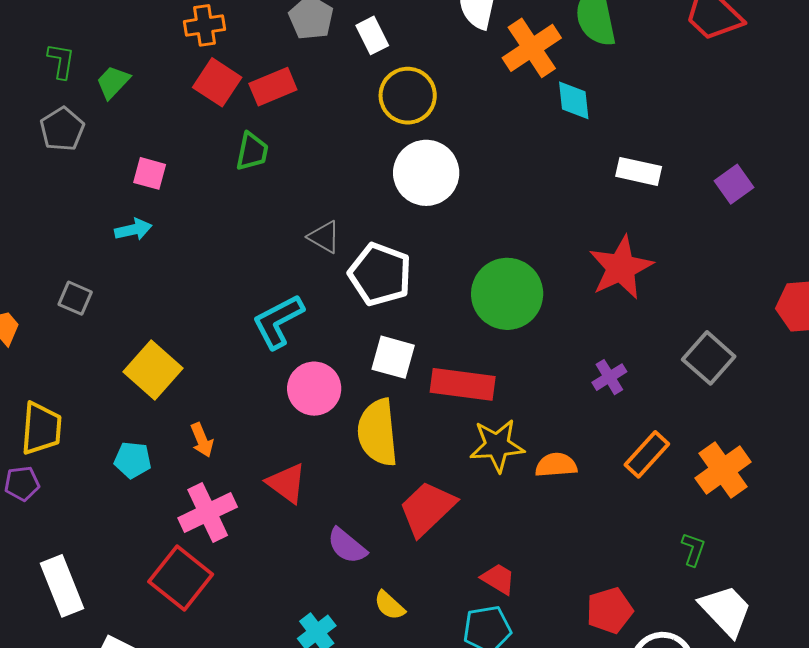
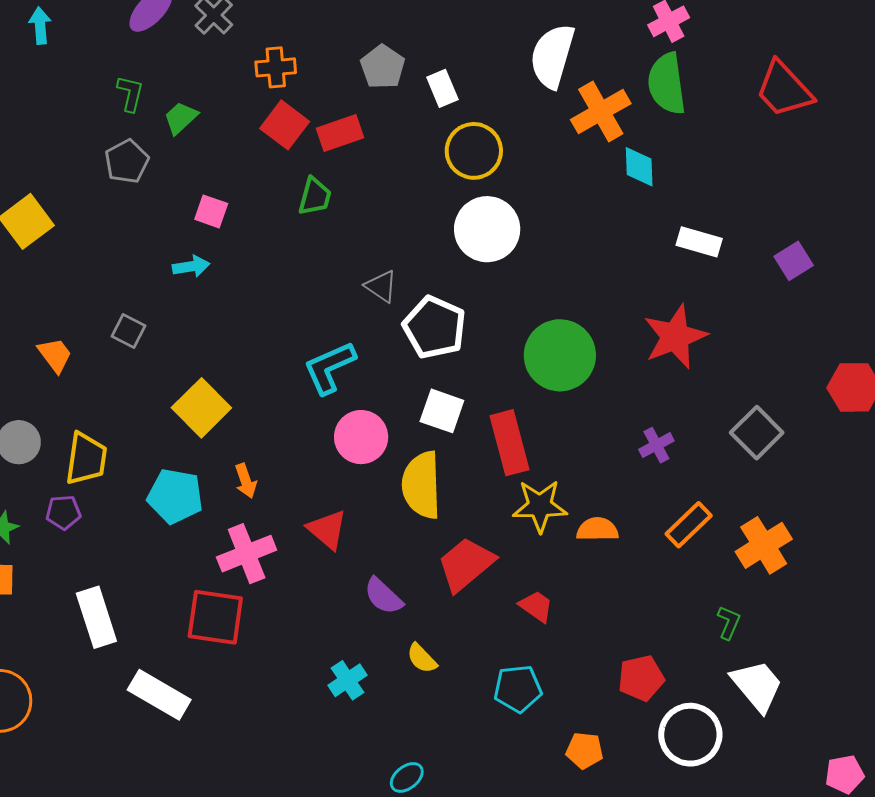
red rectangle: (463, 384) -> (510, 443), turned 64
cyan pentagon: (133, 460) -> (175, 496), size x1.5
red square: (181, 578) -> (215, 617), turned -34
red trapezoid: (498, 579) -> (536, 606), moved

